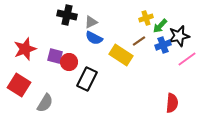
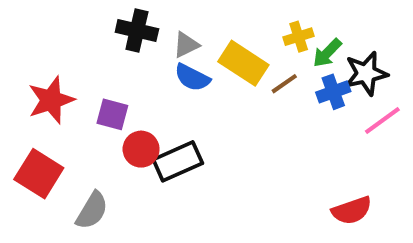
yellow rectangle: (121, 55) -> (243, 63), moved
red circle: (69, 62) -> (141, 149), moved
black rectangle: (87, 79) -> (178, 161), turned 40
red semicircle: (172, 103) -> (352, 210), turned 66

